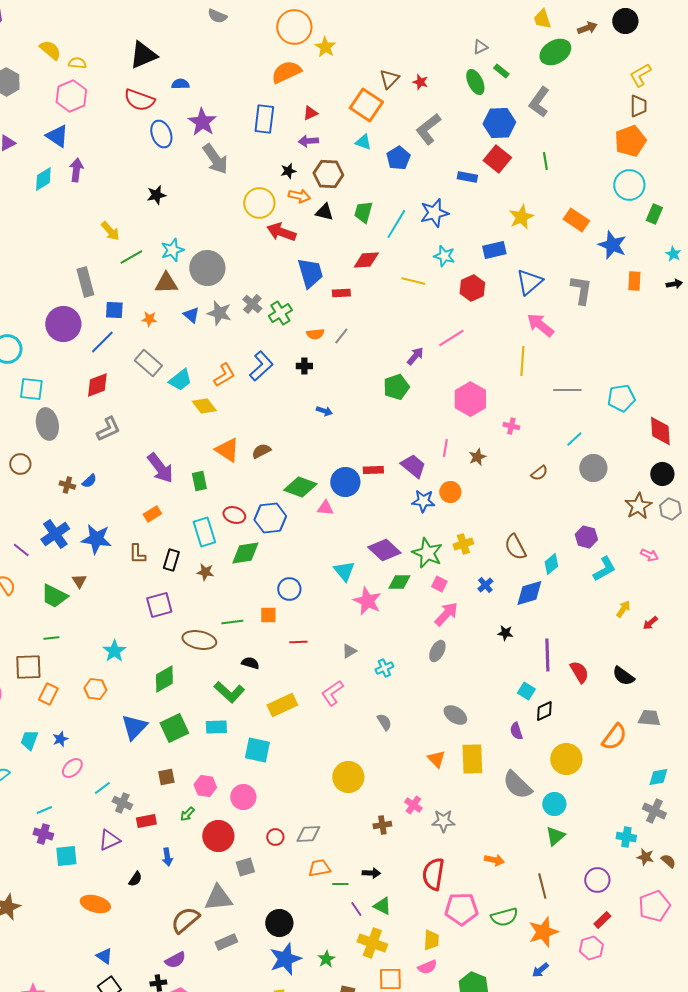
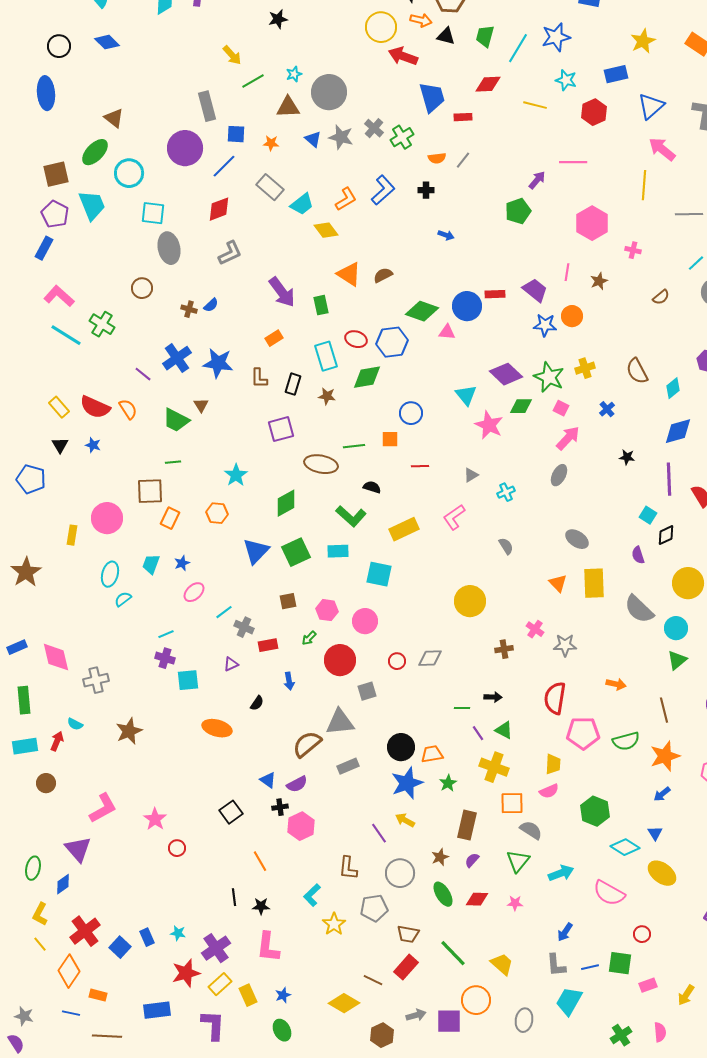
cyan star: (172, 250) -> (294, 74), size x0.7
pink line: (451, 338) -> (573, 162), turned 32
blue diamond: (529, 593) -> (678, 431), moved
purple triangle: (109, 840) -> (231, 664), size x0.7
orange trapezoid: (319, 868) -> (432, 754), moved
blue triangle: (104, 956) -> (268, 780), moved

